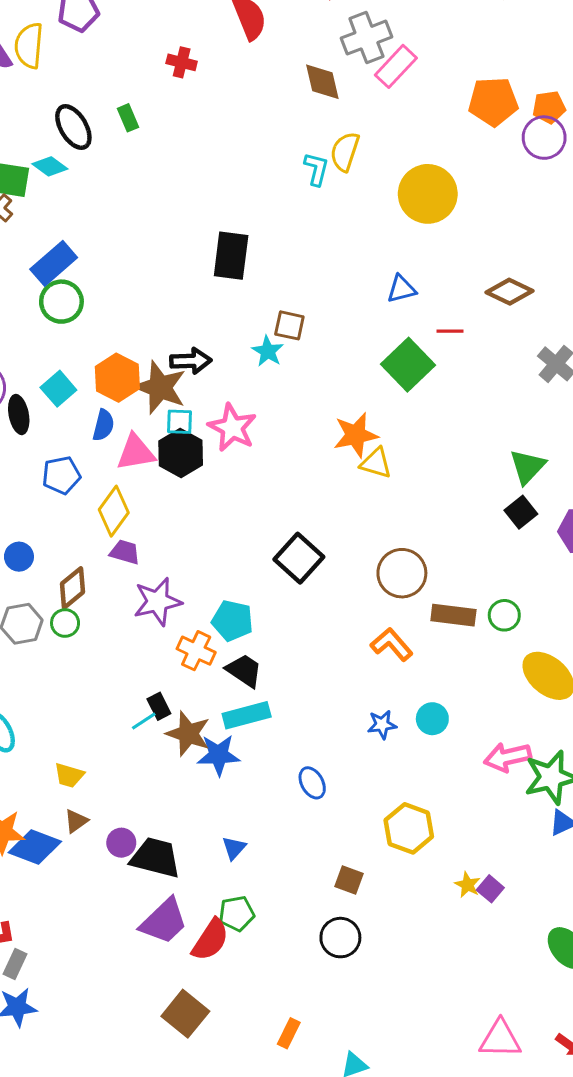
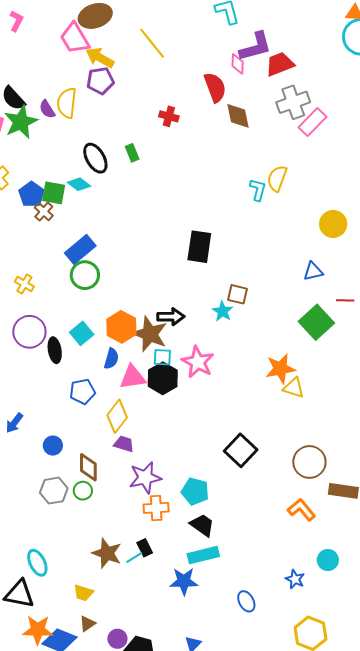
brown diamond: (322, 82) -> (238, 116), moved
yellow circle: (428, 194) -> (333, 224), moved, size x0.7
brown diamond: (73, 588) -> (88, 467), turned -52
orange cross: (196, 651) -> (156, 508), moved, turned -30
blue star: (382, 725) -> (295, 579), moved, turned 30
brown star: (188, 734) -> (107, 553), moved

